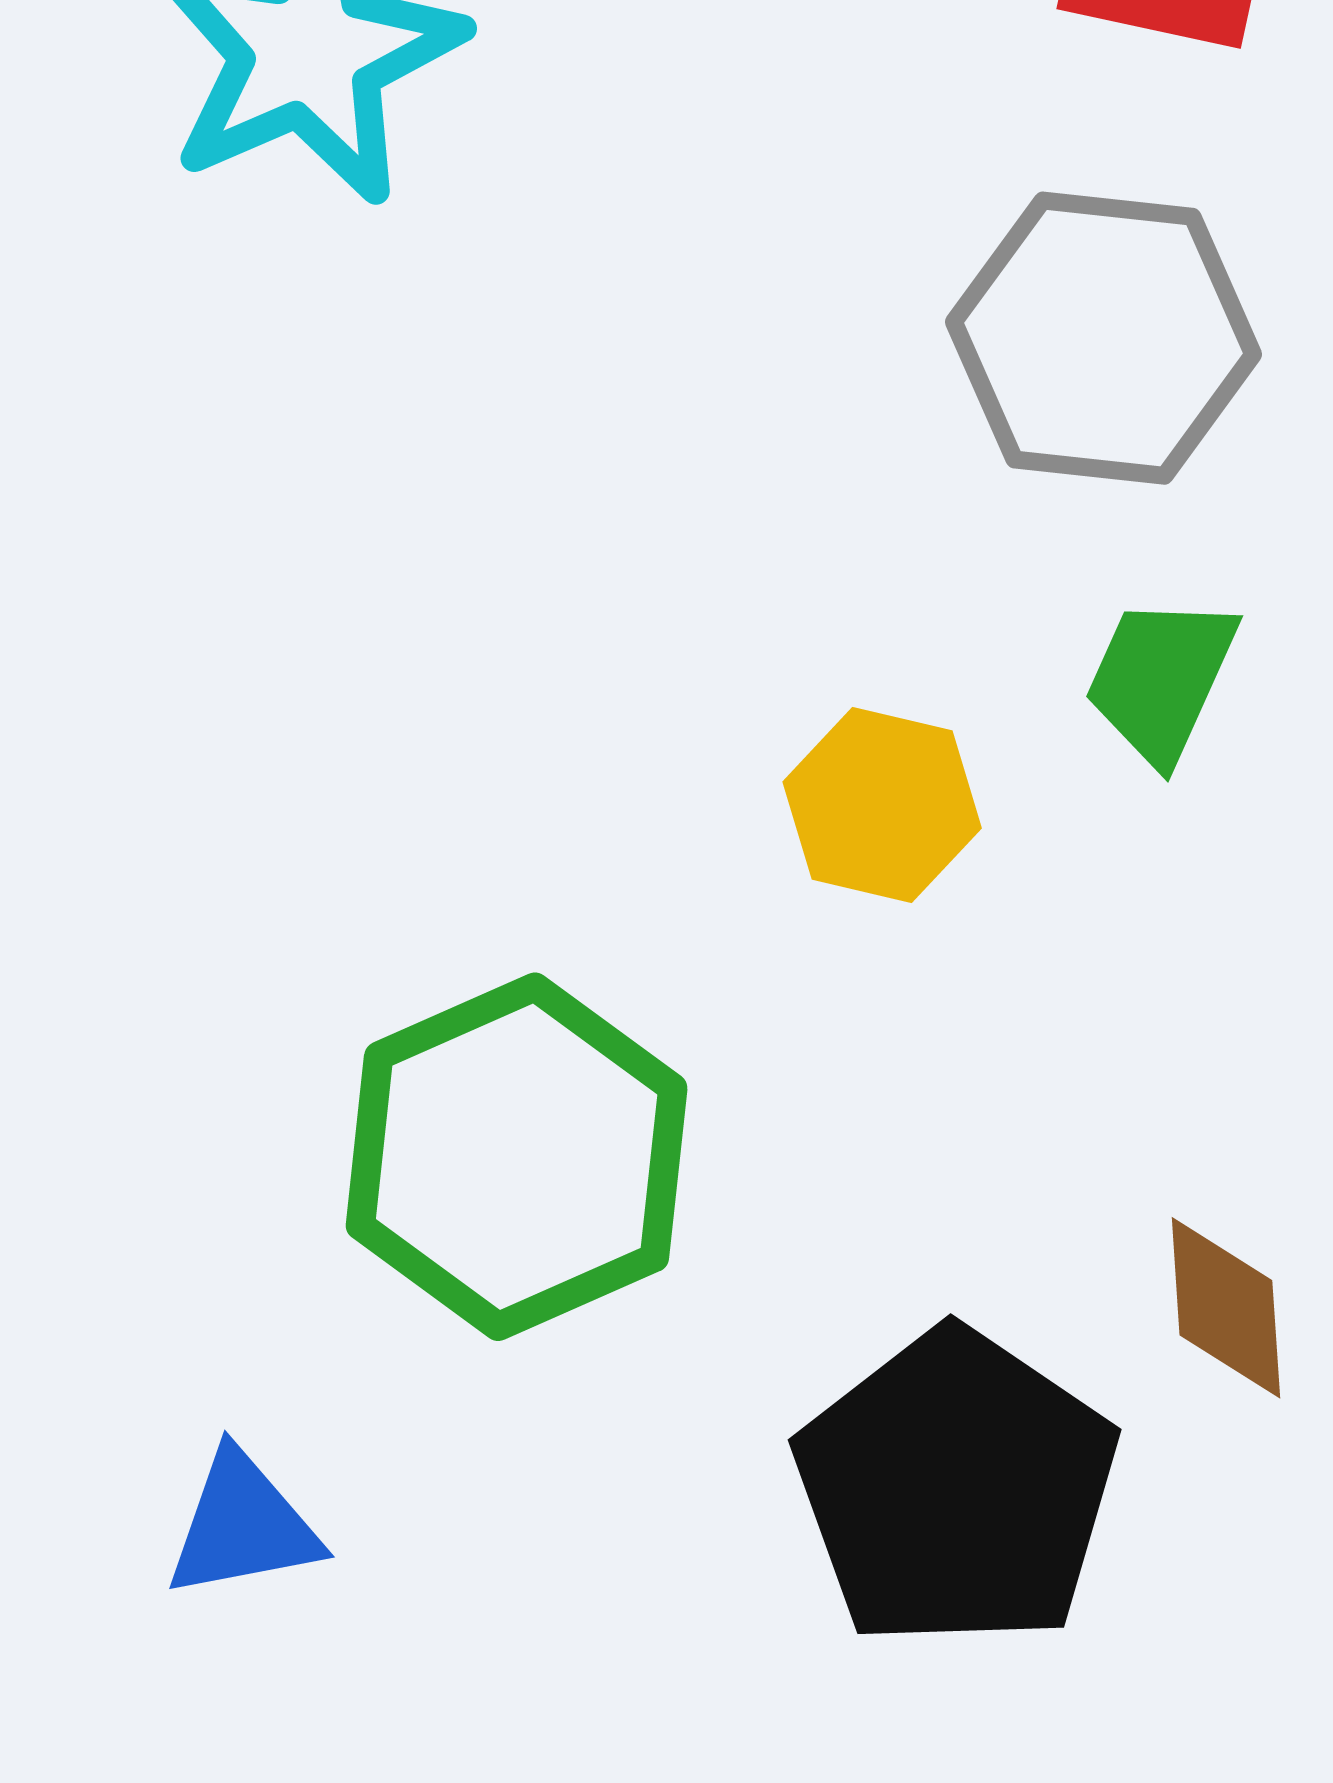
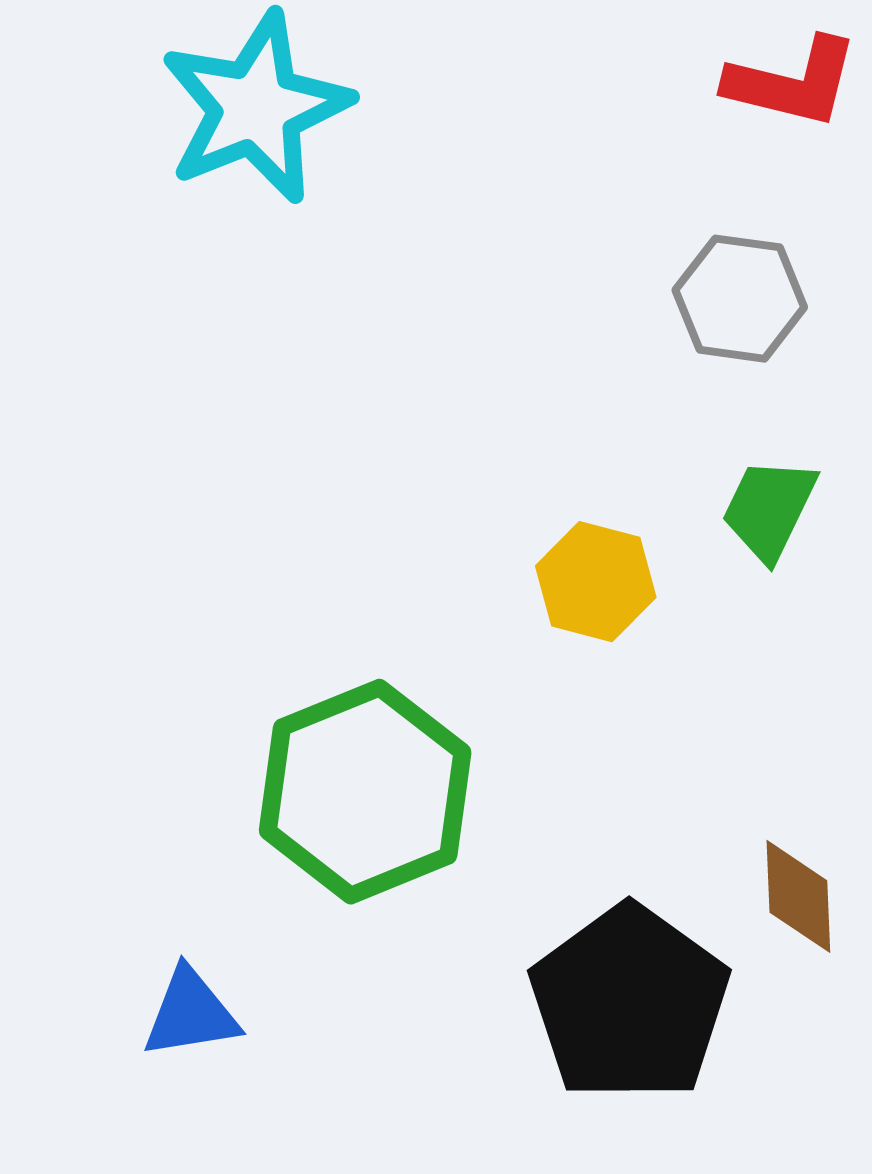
gray hexagon: (1104, 338) -> (740, 299), size x0.7

